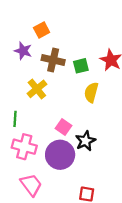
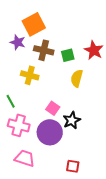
orange square: (42, 30) -> (34, 24), size x1.6
yellow cross: (37, 89) -> (30, 75), turned -36
green line: (15, 119) -> (11, 101), turned -32
pink trapezoid: (31, 185) -> (25, 158), turned -35

